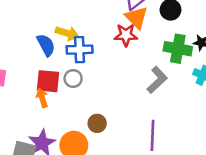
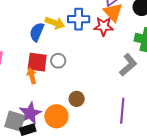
blue semicircle: (46, 45) -> (37, 32), turned -132
blue cross: (80, 50) -> (79, 19), moved

